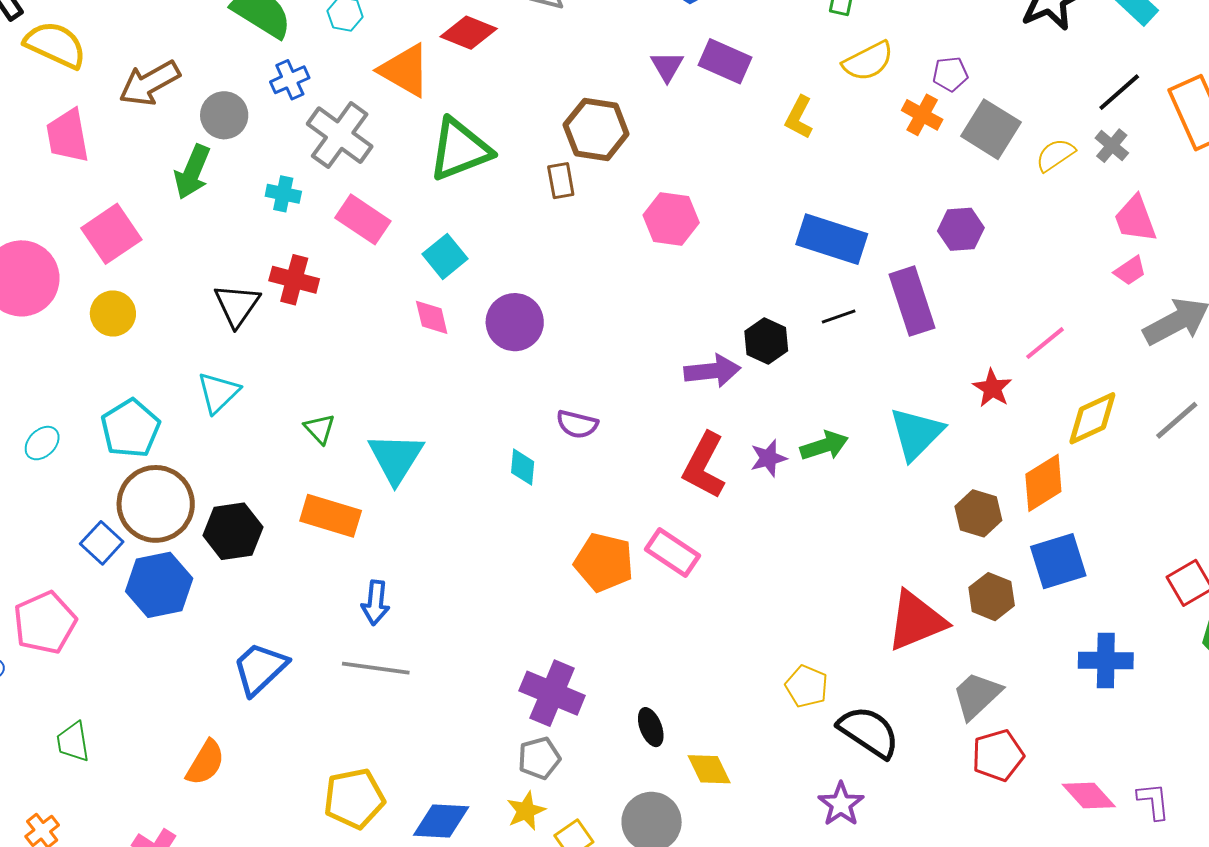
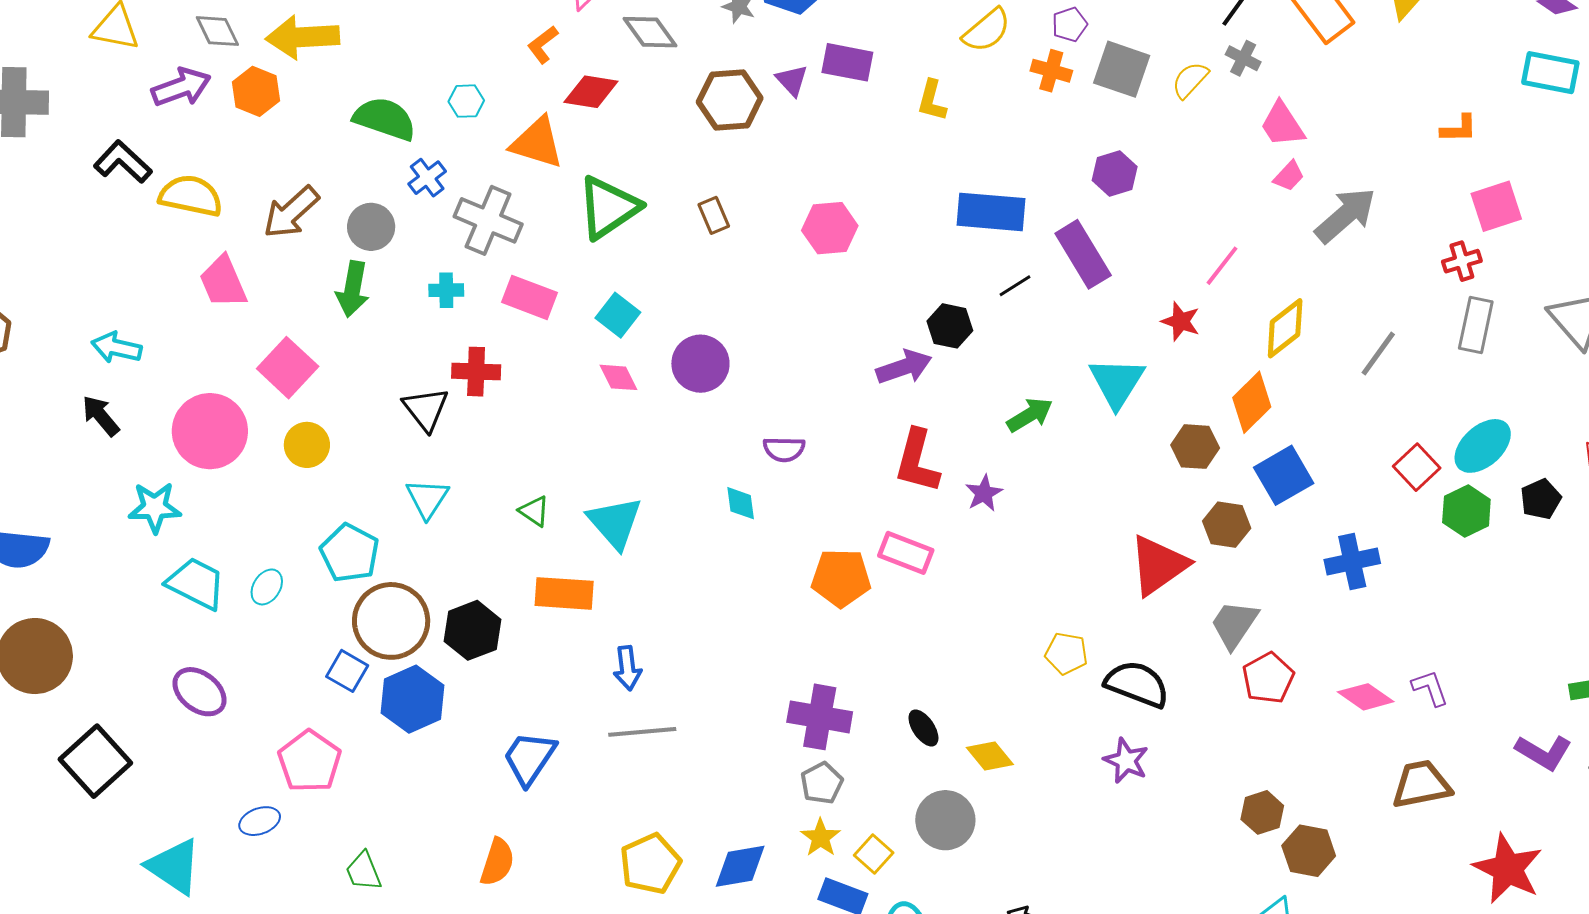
brown hexagon: (596, 129) -> (730, 100), moved
gray line: (1177, 420) -> (1378, 354), moved
purple star: (768, 458) -> (984, 493), moved

